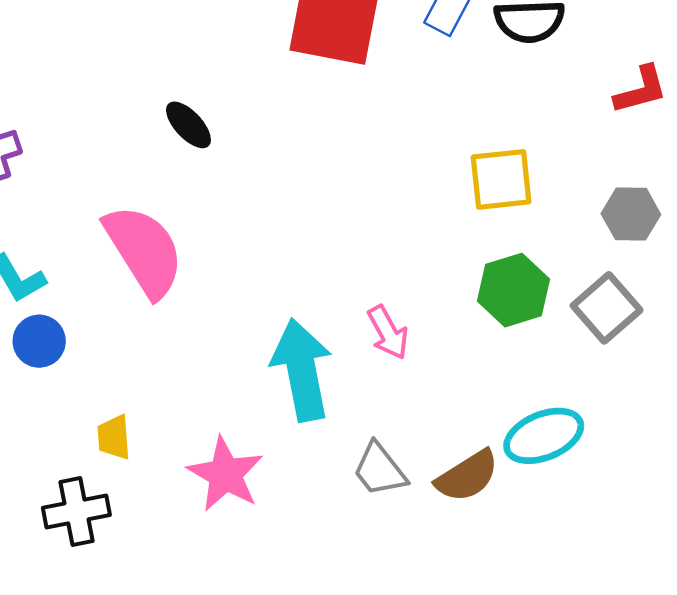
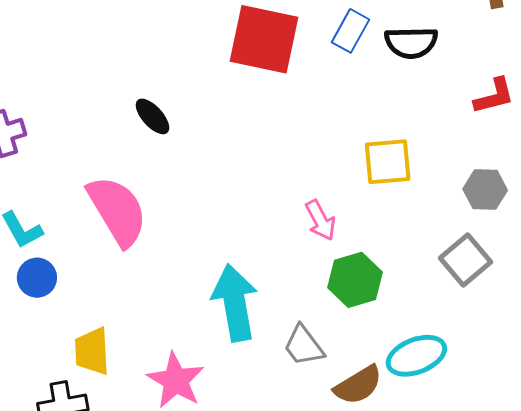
green hexagon: (514, 290) -> (355, 280), moved
pink arrow: (388, 332) -> (320, 220), moved
yellow trapezoid: (114, 437) -> (92, 351), size x1.4
gray trapezoid: (380, 470) -> (304, 346), moved

